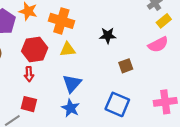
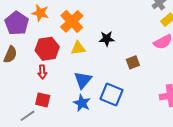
orange cross: (61, 21) -> (72, 21), turned 30
black star: (108, 35) -> (107, 39), moved
blue square: (117, 104) -> (111, 94), moved

